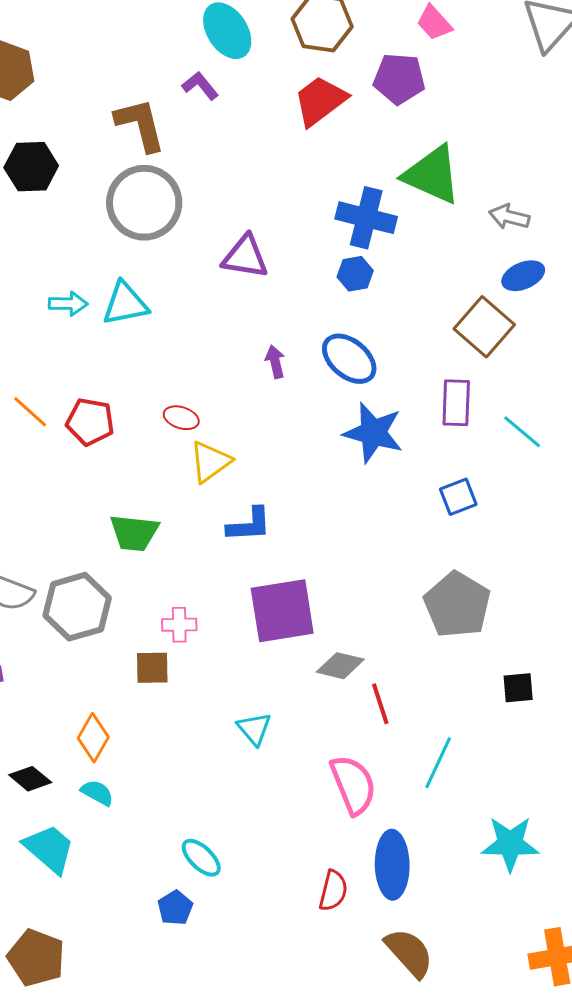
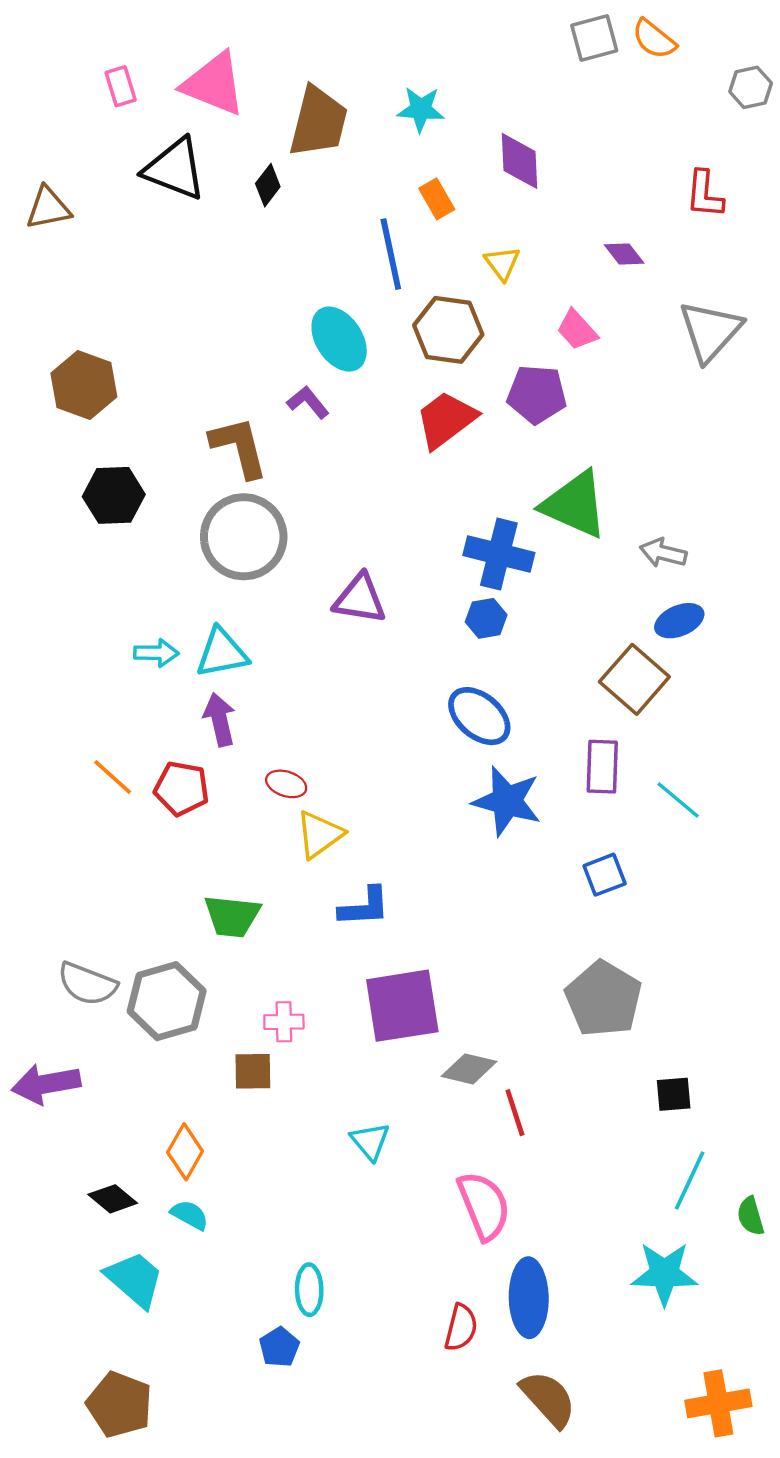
purple arrow: (275, 362) -> (220, 720), moved, size x1.4
cyan line: (438, 763) -> (690, 1180), moved
cyan ellipse: (201, 858) -> (309, 1290), turned 45

